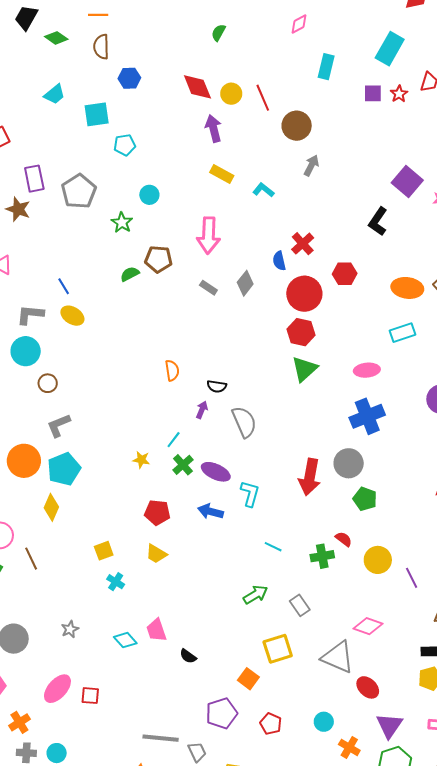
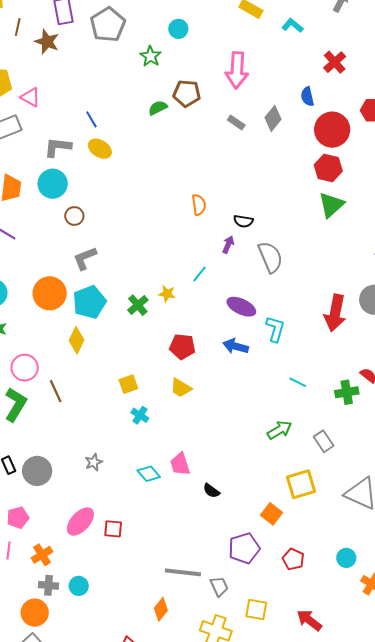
red cross: (303, 244) -> (335, 62), moved
green cross: (183, 465) -> (138, 305), moved

